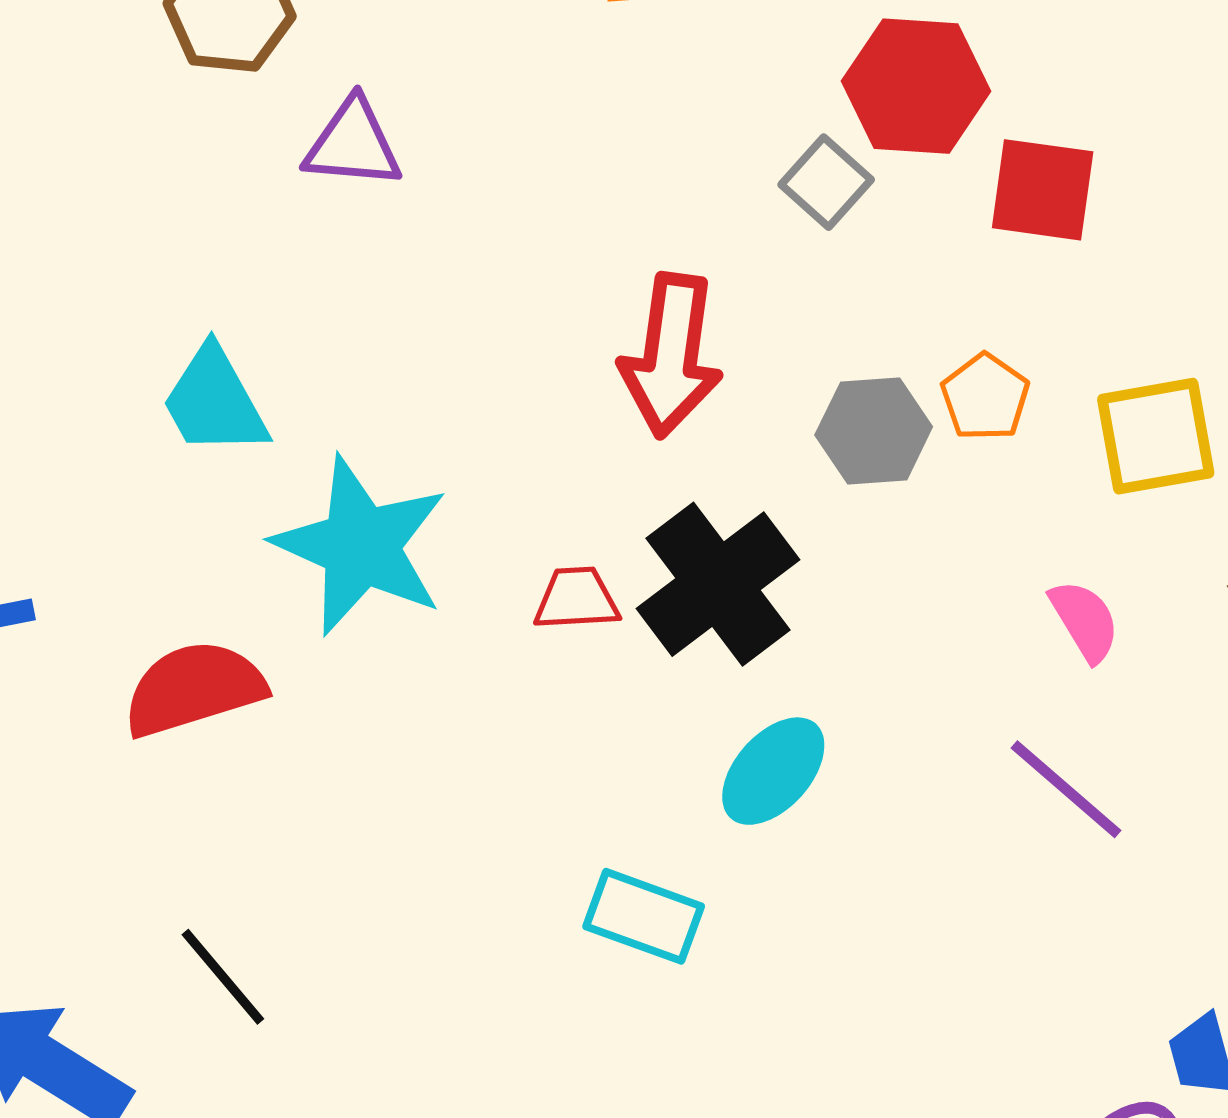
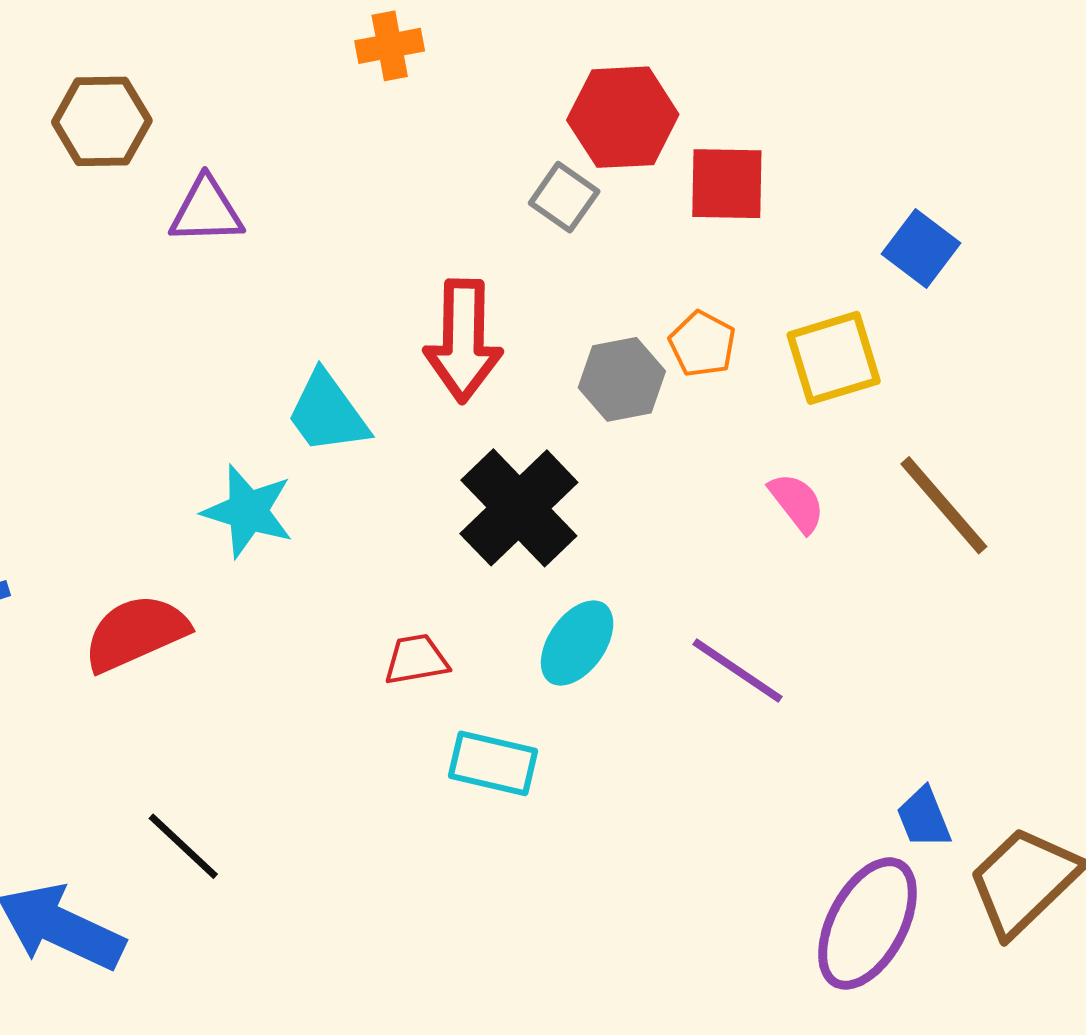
cyan trapezoid: (214, 401) -> (327, 413), moved
cyan star: (361, 546) -> (248, 511), size x0.7
red trapezoid: (577, 599) -> (416, 660), moved
purple line: (1066, 789) -> (737, 670), moved

